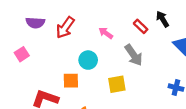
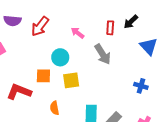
black arrow: (163, 19) -> (131, 22), turned -105
red rectangle: (141, 26) -> (110, 28), turned 48
yellow square: (117, 84) -> (71, 80), moved

